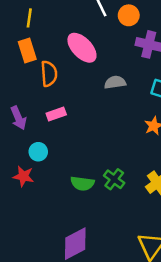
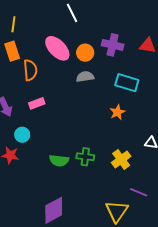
orange circle: (129, 15) -> (85, 53), moved
green cross: (114, 179) -> (85, 157), turned -30

